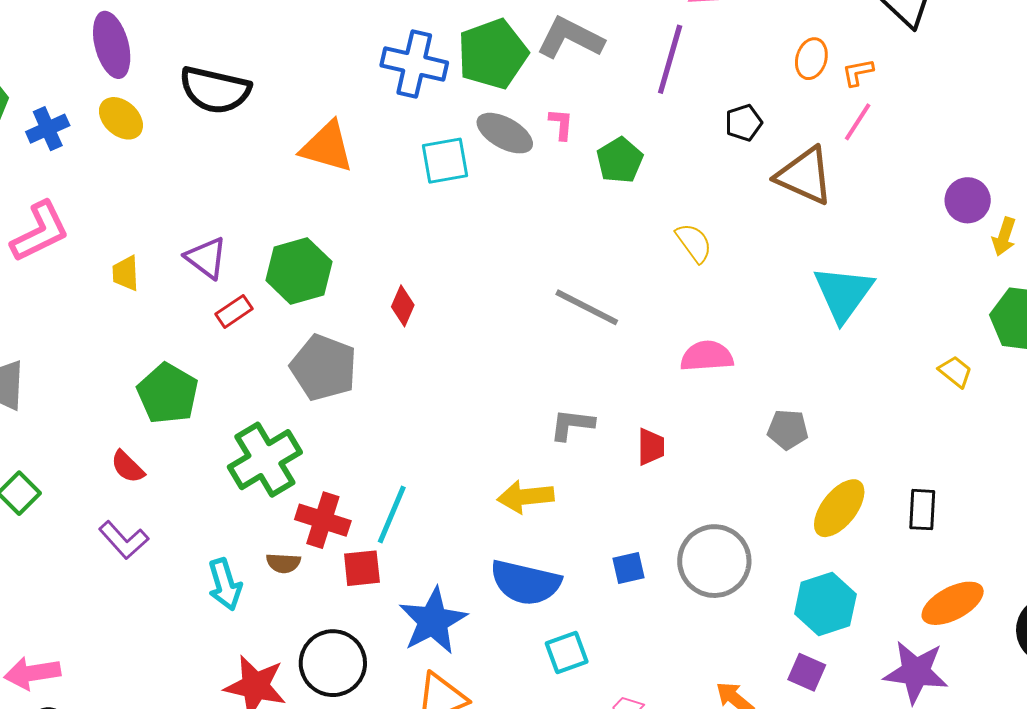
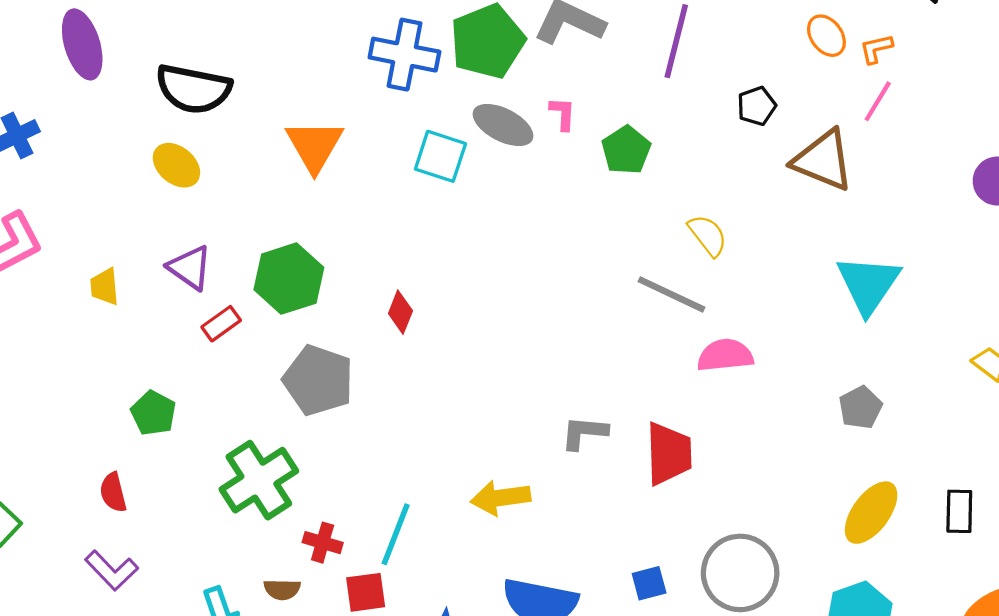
orange ellipse: (811, 59) -> (826, 36), turned -51
yellow ellipse: (121, 118) -> (176, 165), moved
orange triangle: (327, 147) -> (314, 146), turned 46
cyan square: (445, 161) -> (440, 156), turned 30
gray line: (587, 307) -> (671, 294), moved
green pentagon: (168, 393) -> (153, 413), size x0.7
gray pentagon: (788, 430) -> (860, 408), moved, turned -30
red trapezoid: (651, 447) -> (669, 454), size x1.6
red semicircle: (128, 467) -> (113, 492), turned 33
yellow arrow: (526, 497) -> (500, 498), moved
red cross: (323, 520) -> (323, 543), size x0.7

